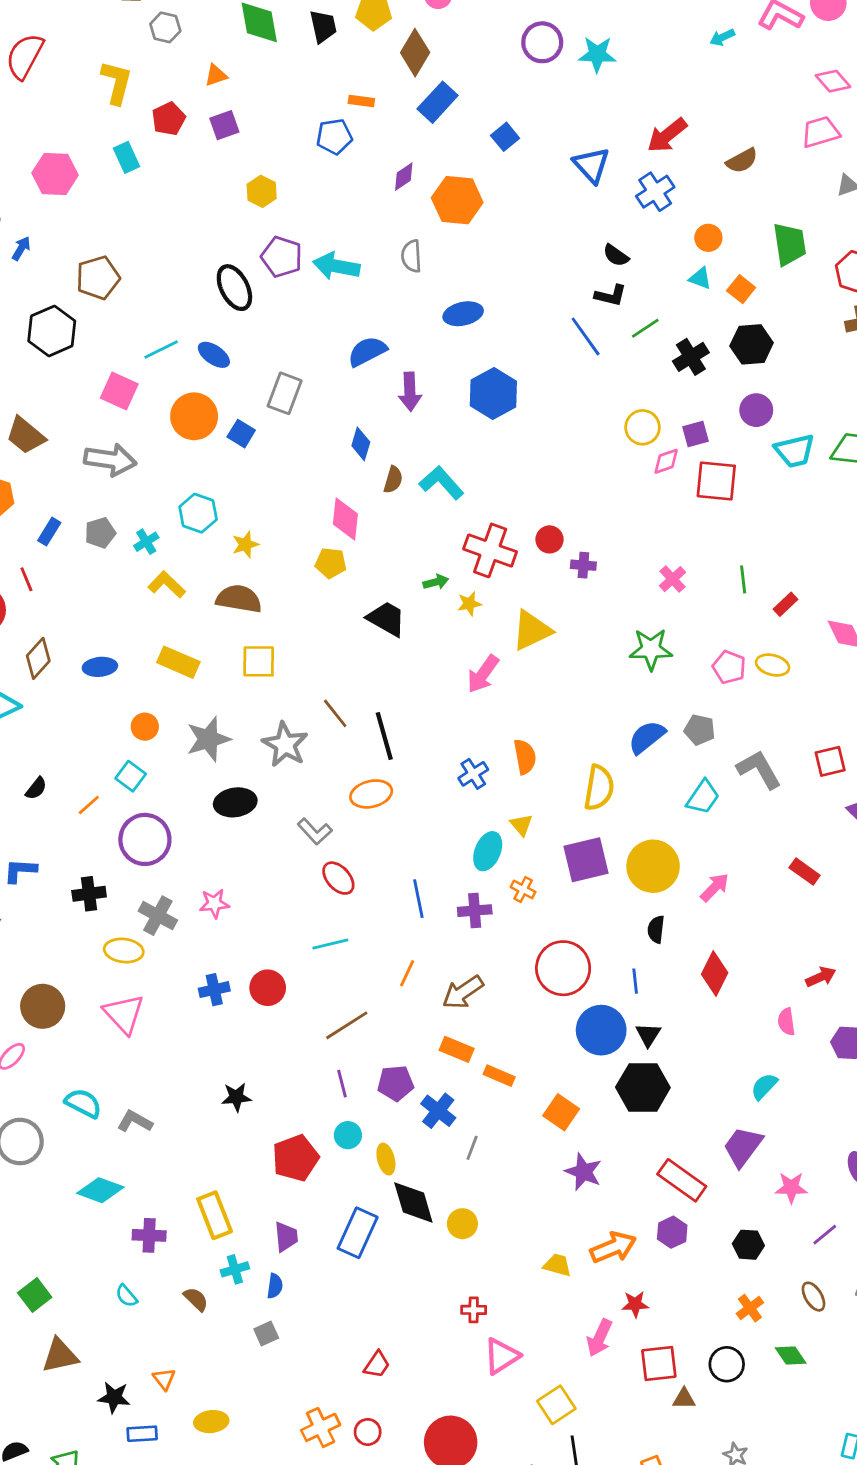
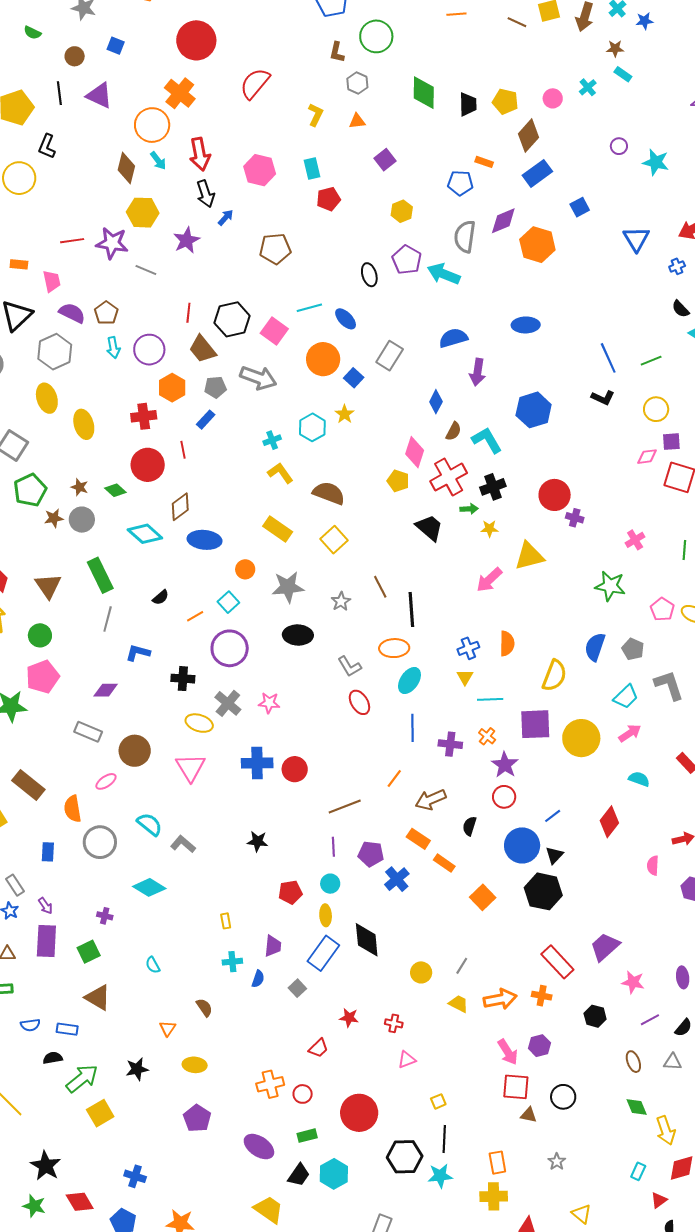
purple circle: (542, 42) -> (619, 146), size x0.6
orange triangle: (216, 75) -> (357, 121), moved
yellow L-shape: (117, 82) -> (316, 115), size x0.7
red pentagon: (169, 119) -> (328, 199), moved
purple square: (224, 125) -> (385, 160), turned -30
purple diamond: (404, 177) -> (503, 221), size x1.4
blue cross: (655, 192) -> (677, 266), size x0.6
black semicircle: (616, 255) -> (681, 309), moved
gray semicircle: (411, 256) -> (465, 237), moved, size x1.4
black ellipse: (234, 288) -> (369, 275), size x0.7
black L-shape: (611, 296) -> (603, 398), moved
black hexagon: (52, 331) -> (232, 319), moved
black cross: (691, 357) -> (493, 487), moved
blue hexagon: (493, 394) -> (534, 410), moved
yellow circle: (643, 427) -> (656, 409), moved
gray pentagon: (100, 533) -> (215, 387), moved
red circle: (549, 539) -> (555, 495), size x1.6
yellow star: (245, 544) -> (345, 414), moved, turned -30
red cross: (490, 550) -> (449, 477), moved, turned 30
yellow square: (259, 661) -> (334, 540), turned 36
blue ellipse: (100, 667) -> (205, 540), moved, size x1.4
blue semicircle: (647, 737) -> (595, 647), turned -44
gray star: (285, 745) -> (341, 601), size x0.6
yellow triangle: (521, 825) -> (465, 677), moved
cyan ellipse: (488, 851) -> (409, 680), moved
pink arrow: (715, 887) -> (630, 733), moved
black semicircle: (656, 929) -> (470, 826), moved
cyan line: (330, 944) -> (490, 699), moved
red circle: (563, 968) -> (504, 797), size x0.6
blue line: (635, 981) -> (553, 816), turned 48
blue cross: (214, 990) -> (257, 763), size x1.4
cyan semicircle: (764, 1086) -> (639, 779), moved, turned 55
gray line: (472, 1148) -> (462, 966), moved
red pentagon: (296, 1158) -> (290, 892), size x0.7
yellow ellipse: (386, 1159) -> (326, 915), moved
purple star: (583, 1172) -> (505, 765), moved
yellow rectangle: (215, 1215) -> (226, 921), size x0.5
yellow circle: (462, 1224) -> (421, 972), moved
purple hexagon: (672, 1232) -> (539, 1046), moved
purple cross: (149, 1235) -> (105, 916), moved, size x0.7
brown semicircle: (196, 1299) -> (204, 1007), moved
red star: (635, 1304) -> (349, 1018), moved
orange cross: (750, 1308) -> (542, 996), moved, turned 36
gray square: (266, 1334) -> (297, 988), moved, turned -30
pink arrow: (600, 1338) -> (508, 1052), moved, turned -68
brown triangle: (60, 1356) -> (98, 998), turned 32
pink triangle: (501, 1356) -> (407, 1060), size x0.7
green diamond: (791, 1356) -> (637, 1107), moved
black star: (114, 1397) -> (137, 1069), moved, turned -30
yellow square: (556, 1405) -> (438, 1101), size x0.6
blue rectangle: (142, 1434) -> (67, 1029), moved

